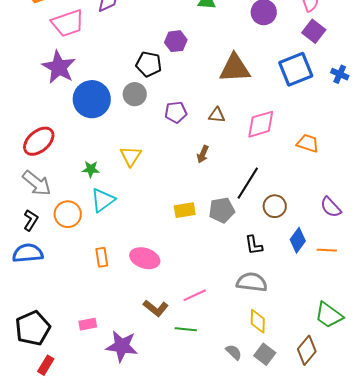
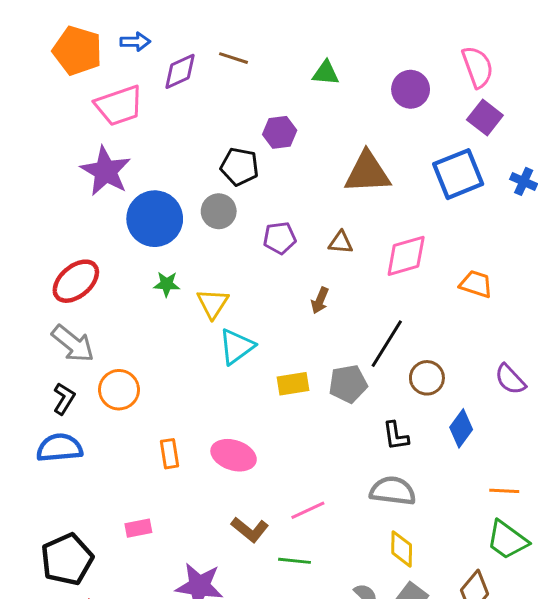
green star: (91, 169) -> (167, 284), moved
cyan triangle: (103, 200) -> (237, 347), moved
orange line: (327, 250) -> (504, 491), moved
pink rectangle: (88, 324) -> (138, 528), moved

